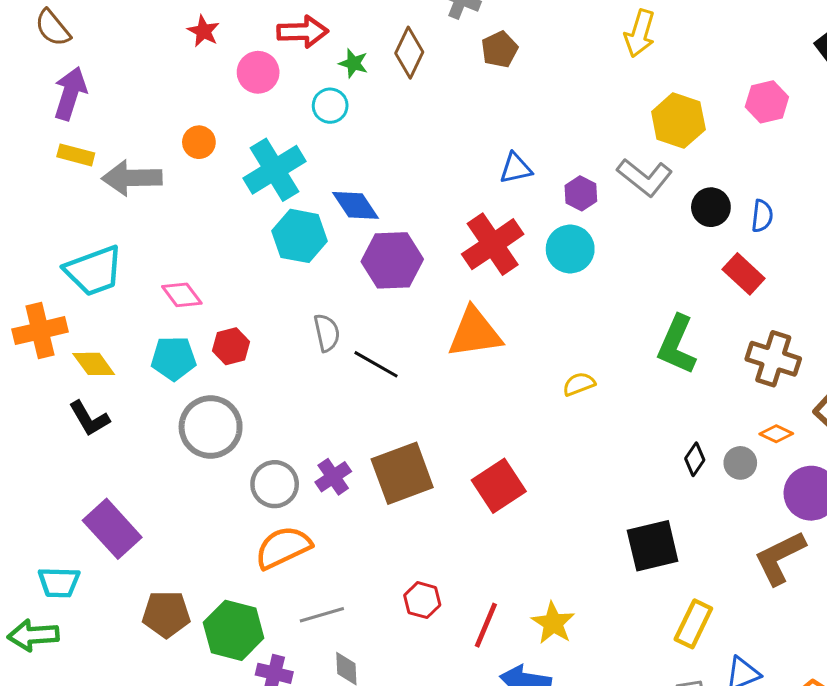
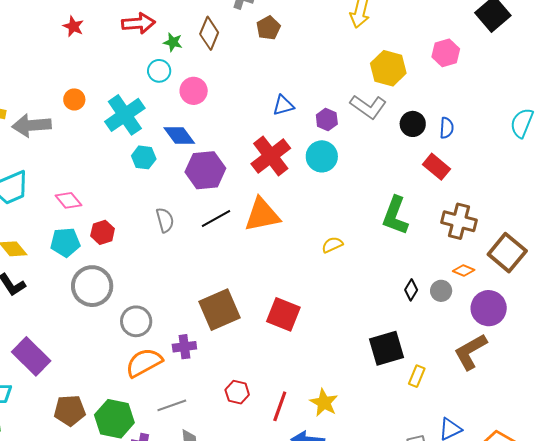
pink circle: (258, 72) -> (194, 91), moved
cyan hexagon: (300, 236) -> (144, 157), size x0.7
black line: (376, 364) -> (216, 218), moved, turned -56
purple cross: (333, 477) -> (184, 347), moved, turned 30
red square: (499, 486) -> (283, 314), turned -32
yellow rectangle: (693, 624) -> (417, 376), moved, size x0.7

